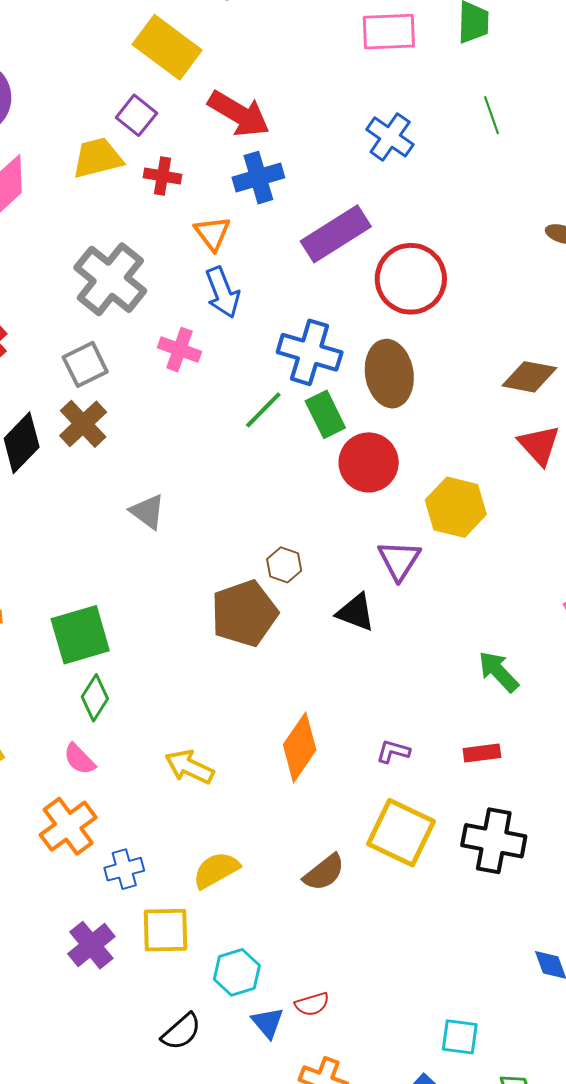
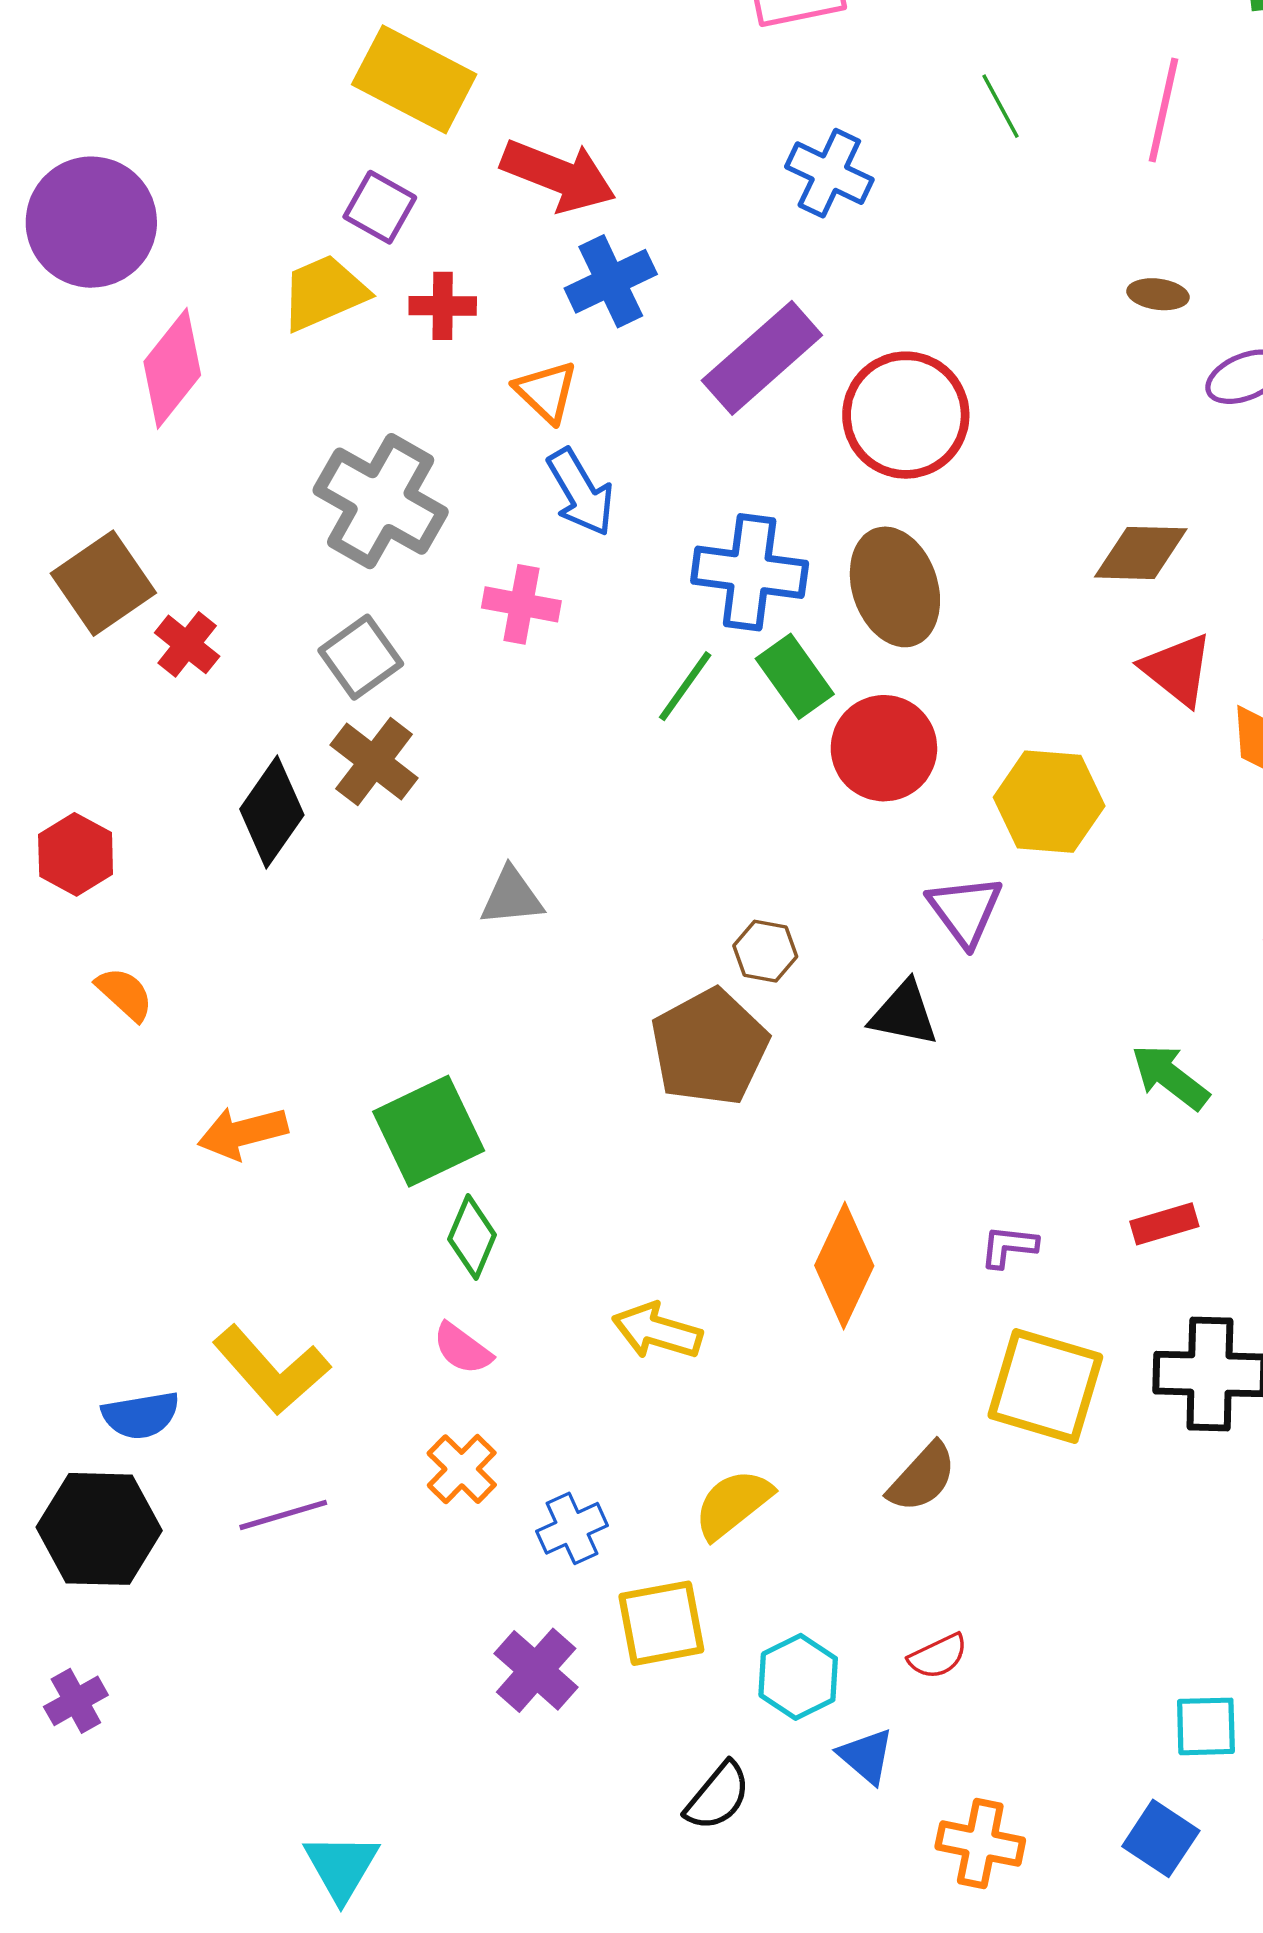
gray triangle: (148, 512) -> (512, 897), turned -33
orange cross: (68, 826) -> (462, 1469), size x0.7
red semicircle: (312, 1004) -> (938, 1656), moved

